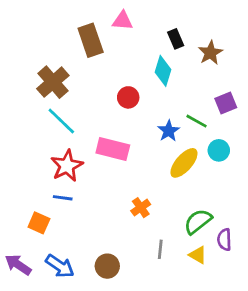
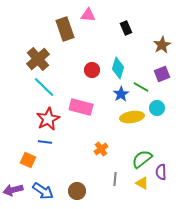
brown star: (210, 53) -> (162, 45), moved
cyan diamond: (163, 71) -> (118, 68), moved
yellow ellipse: (184, 163) -> (132, 117), turned 40
purple arrow: (18, 265) -> (13, 190), turned -48

